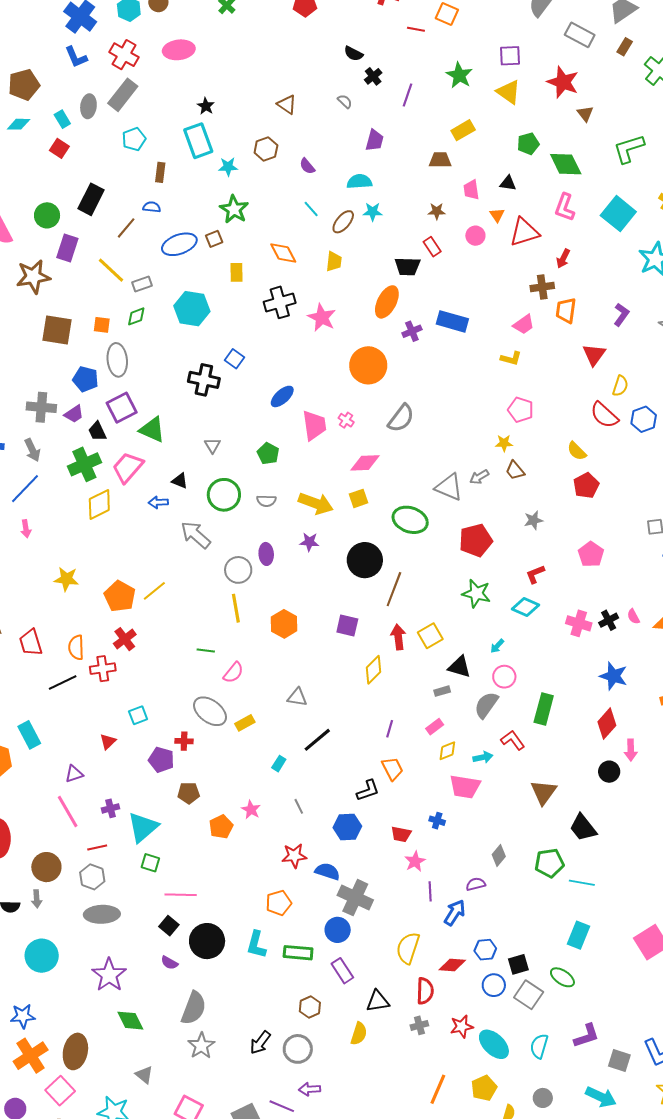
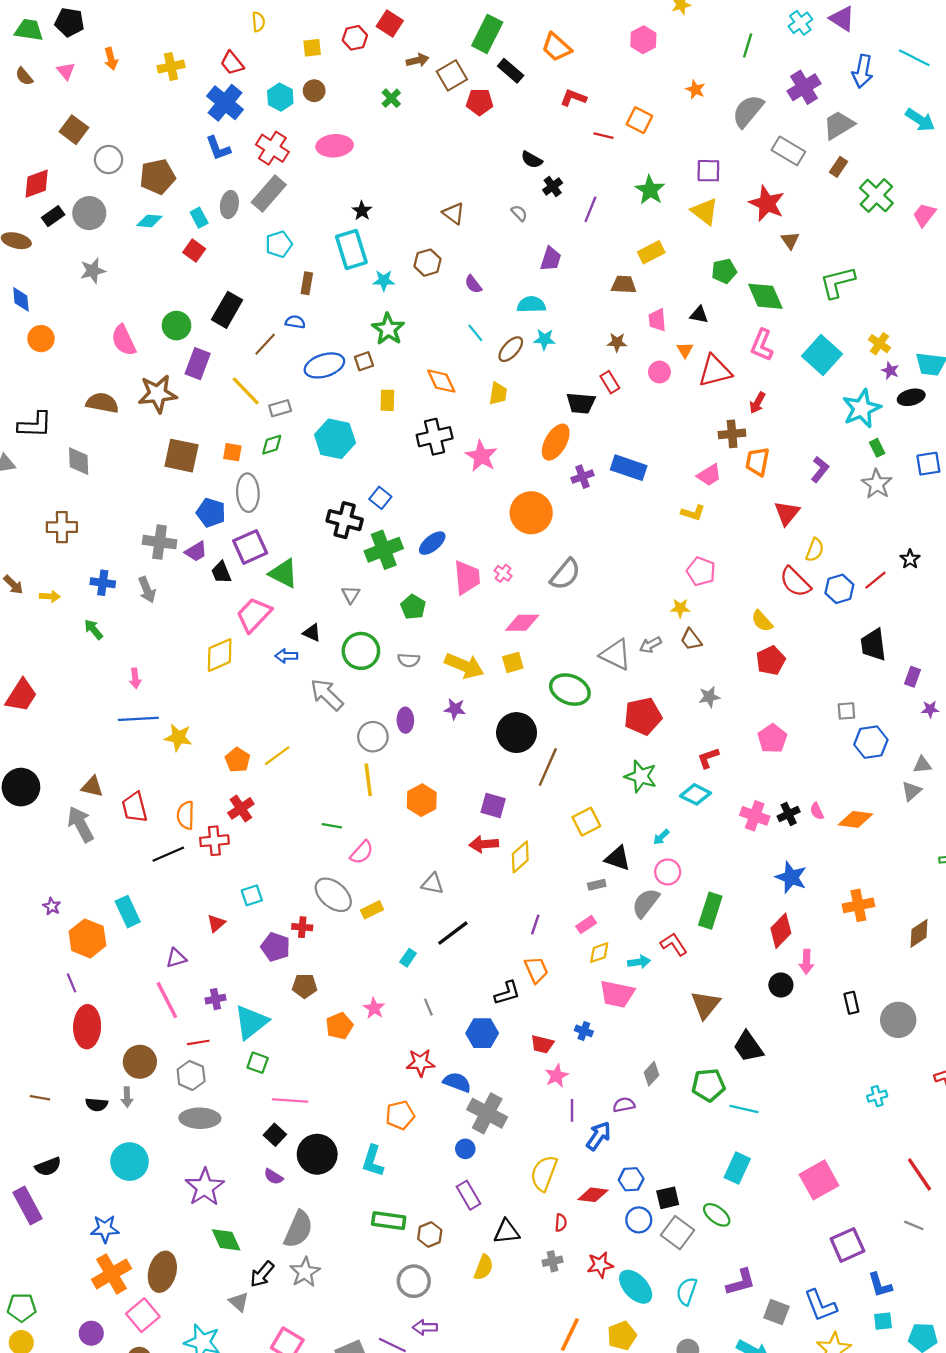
green cross: (84, 464) -> (384, 550), moved
blue line: (25, 489) -> (138, 719), moved, turned 40
orange pentagon: (120, 596) -> (238, 760), size x0.7
red arrow: (398, 637) -> (484, 844), moved, turned -90
blue circle: (338, 930) -> (465, 1149), size x0.7
green rectangle: (298, 953) -> (389, 1221), moved
red semicircle: (425, 991) -> (561, 1223), size x0.6
black arrow: (260, 1043) -> (262, 1274), moved

